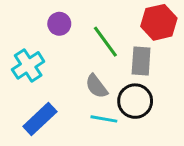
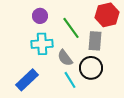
cyan cross: (28, 65) -> (42, 44), moved, turned 30
cyan line: (104, 119) -> (70, 80), turned 48

